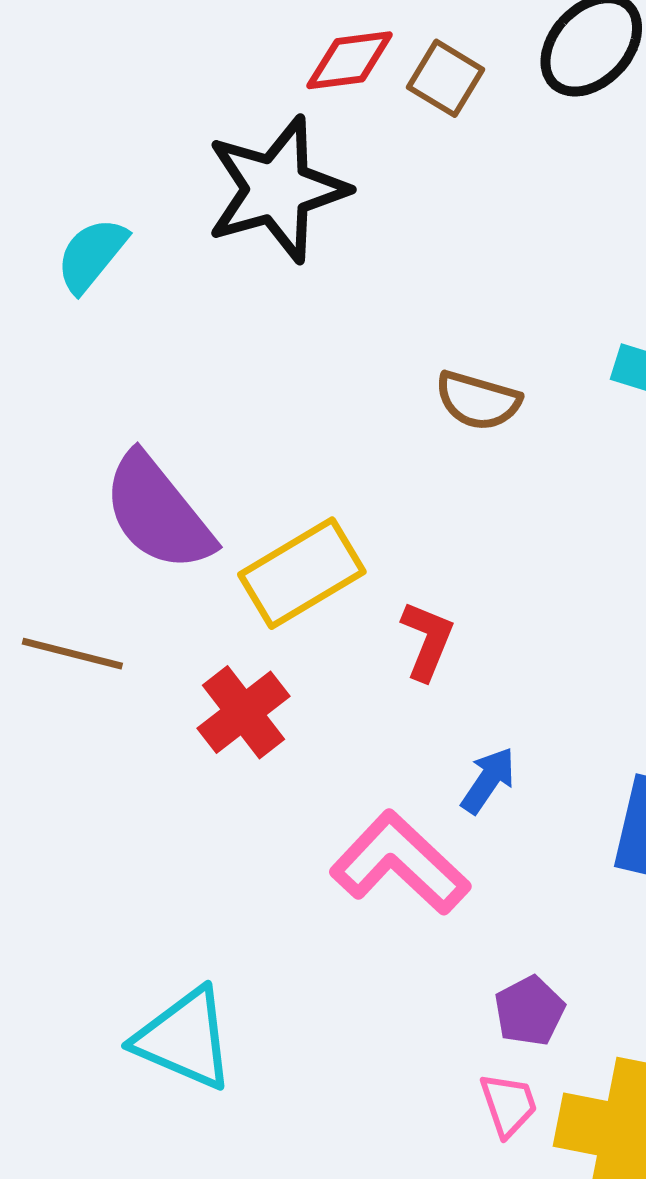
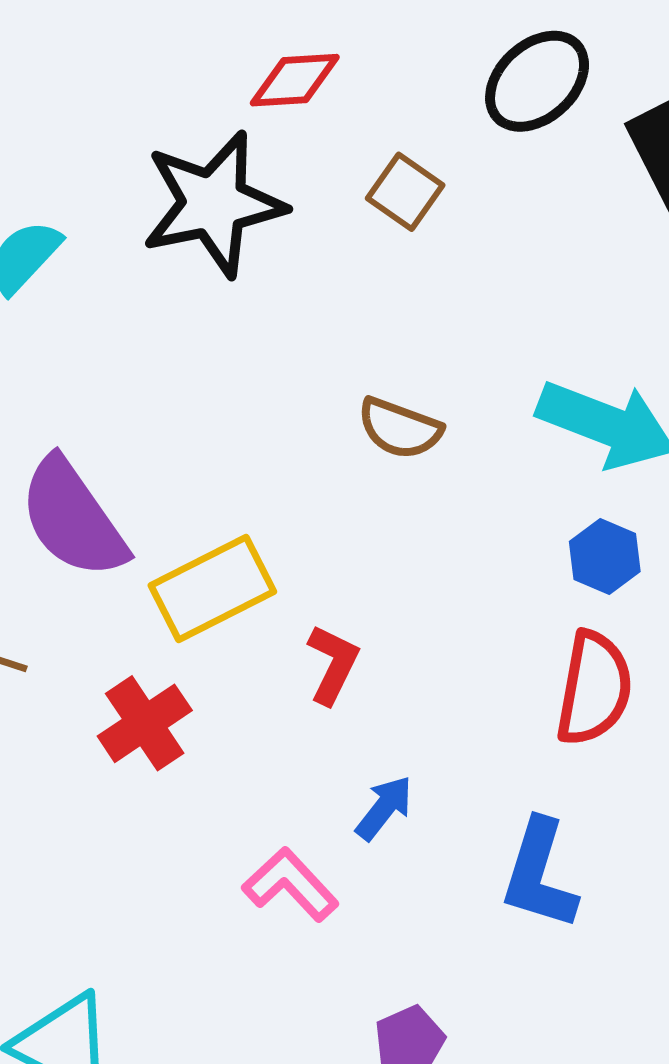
brown square: (445, 78) -> (405, 192), moved
pink L-shape: (400, 863) -> (290, 884), size x0.7

